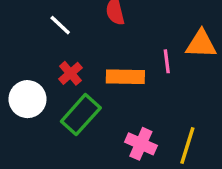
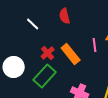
red cross: (70, 73) -> (48, 53), moved
orange rectangle: (125, 77) -> (71, 54), turned 50

